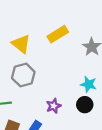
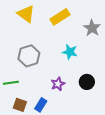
yellow triangle: (21, 44) -> (26, 14), moved
cyan star: (89, 84) -> (70, 52), moved

